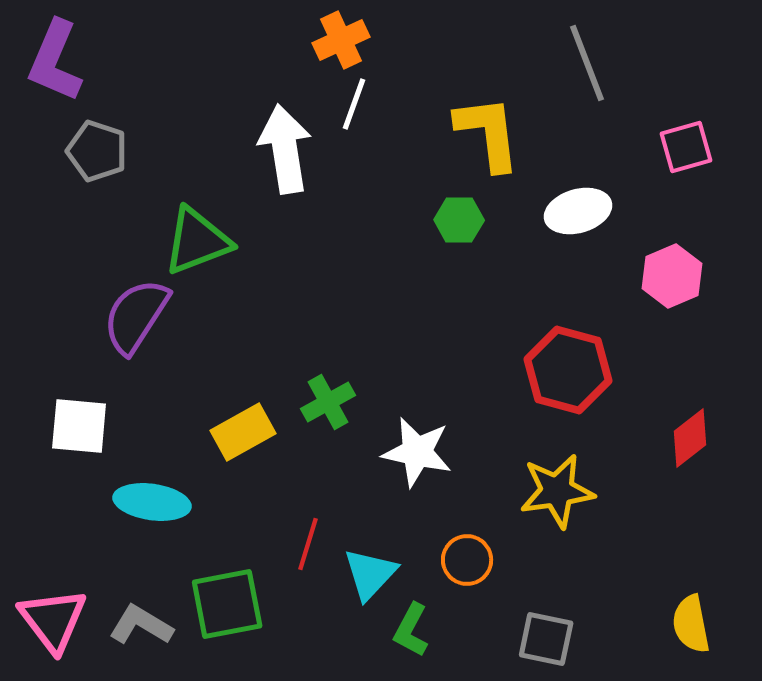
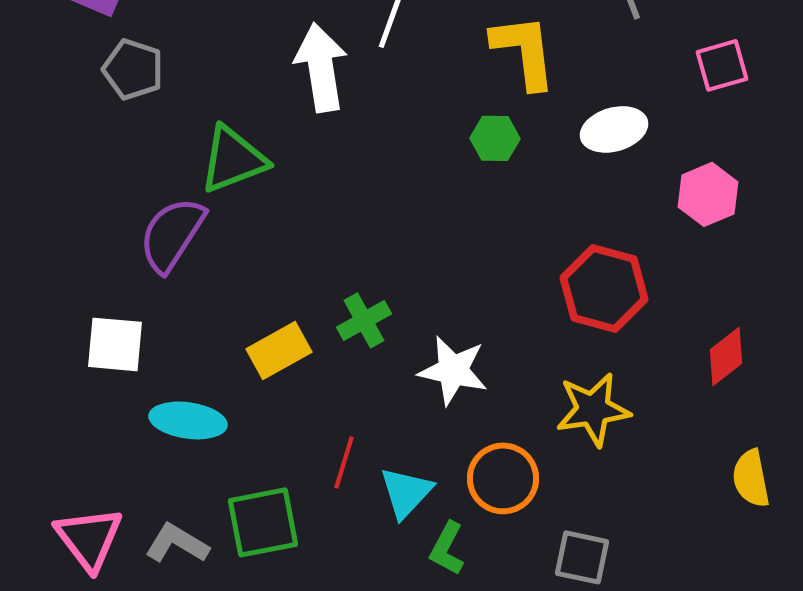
orange circle: (467, 560) -> (503, 478), size x1.4
yellow semicircle: (691, 624) -> (751, 478), moved

